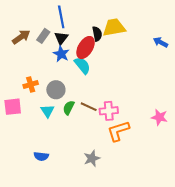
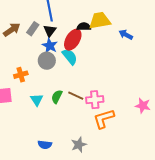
black semicircle: (97, 34) -> (84, 27), turned -80
blue arrow: (160, 42) -> (126, 35), moved
gray circle: (56, 90) -> (47, 61), moved
blue semicircle: (41, 156) -> (45, 145), moved

